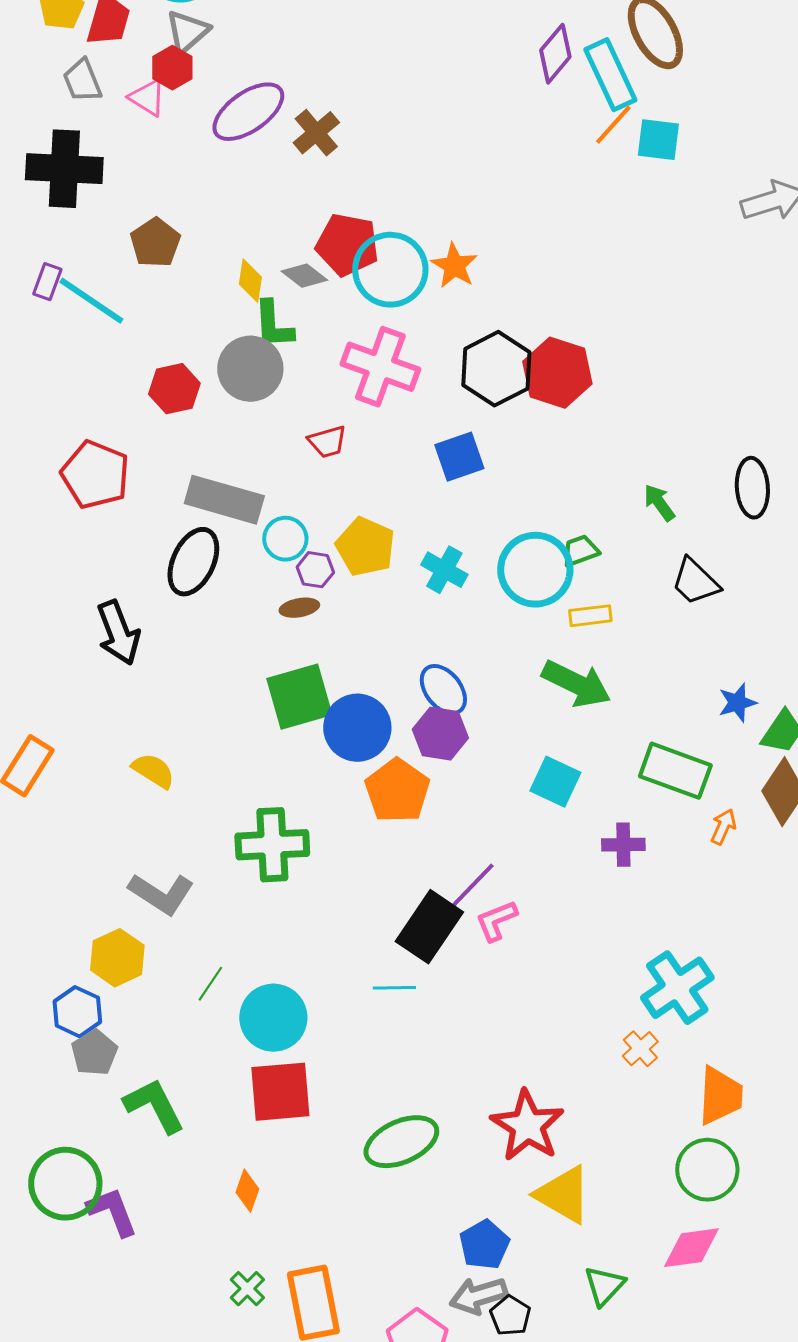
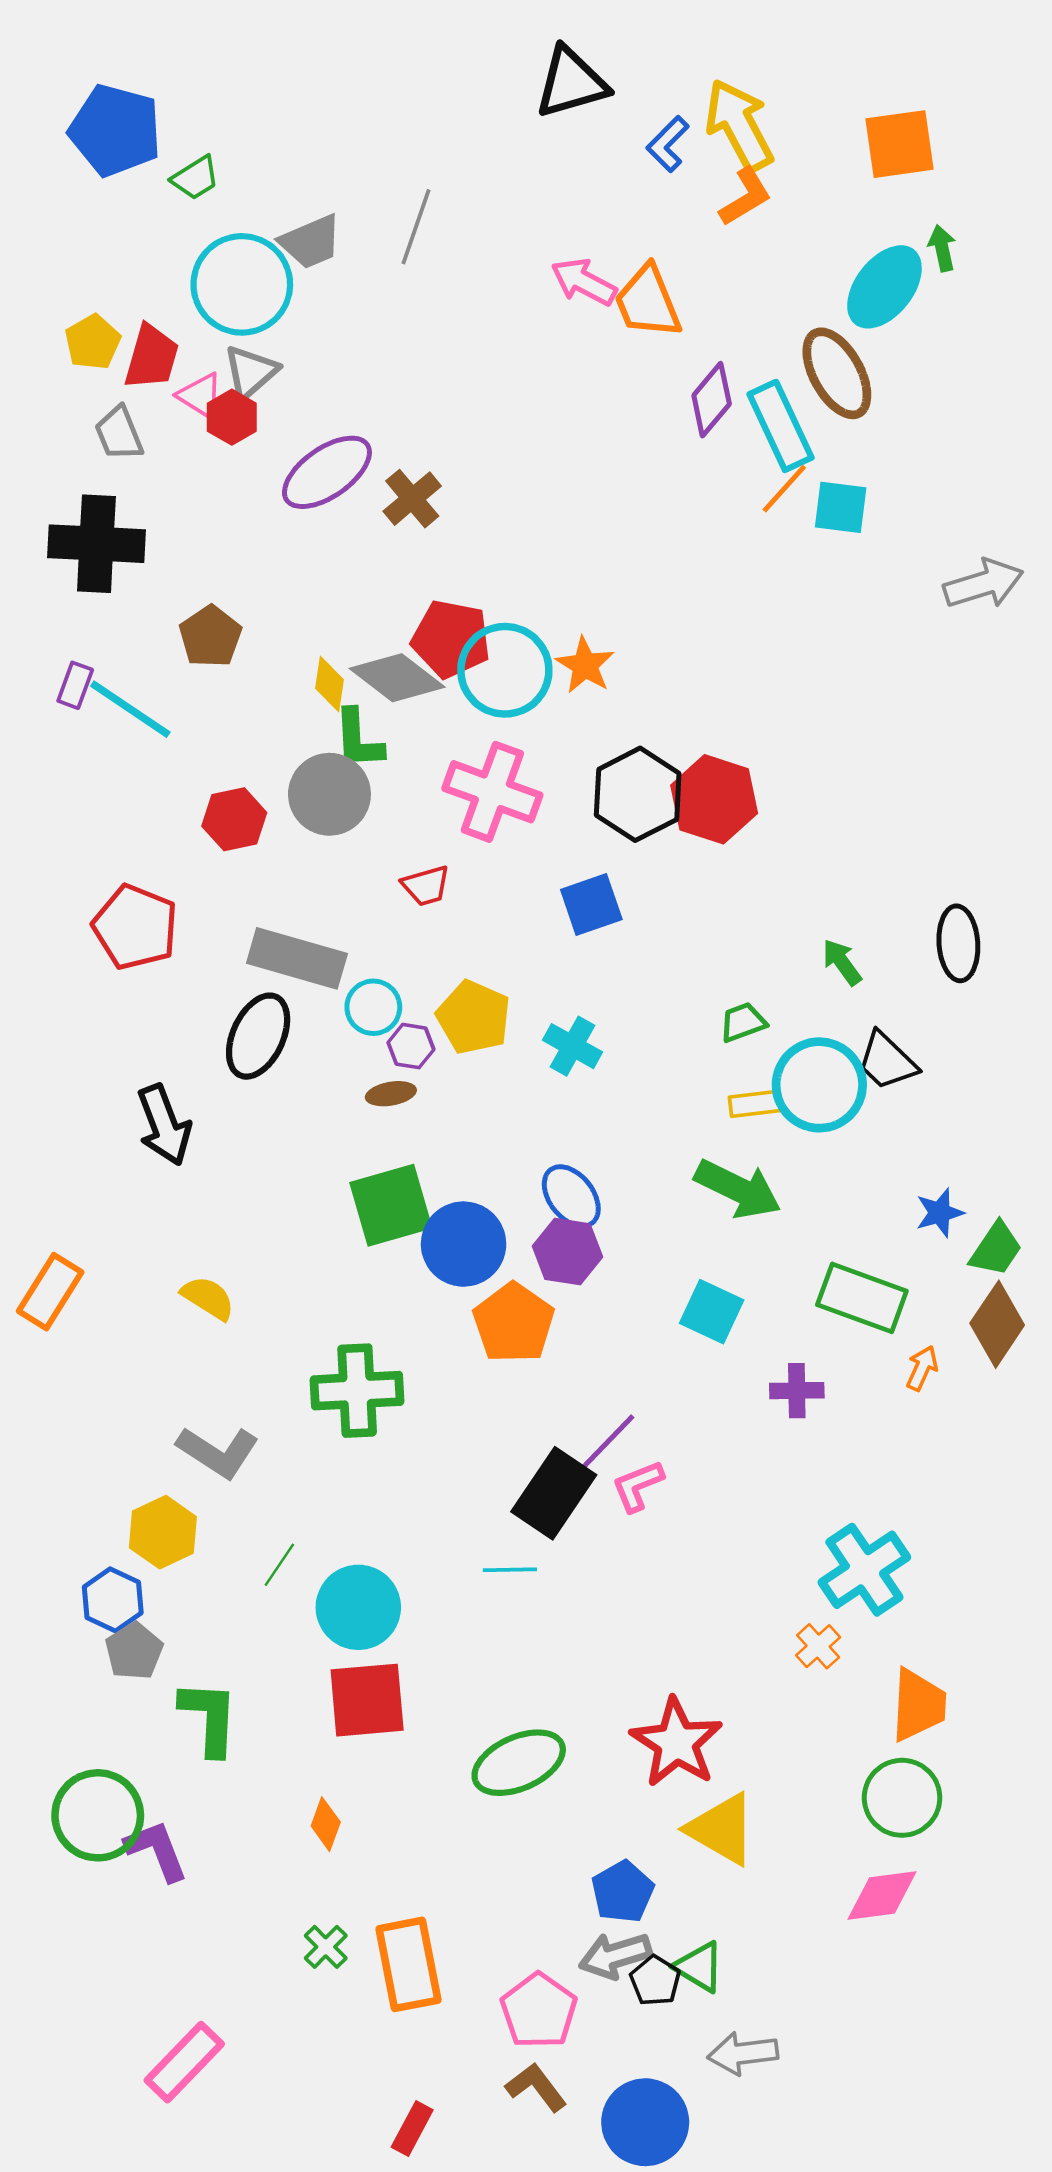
pink triangle: (147, 98) -> (200, 396), moved
gray diamond: (304, 276) -> (397, 678), size x1.6
cyan circle: (535, 570) -> (819, 1085), moved
green L-shape: (154, 1106) -> (209, 1718), turned 30
green triangle: (604, 1286) -> (699, 1967), moved, turned -42

